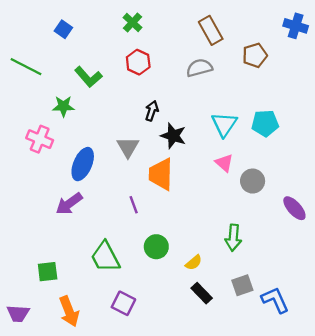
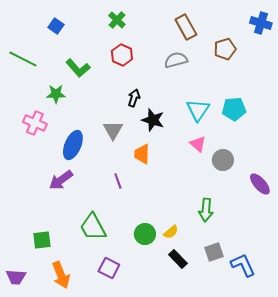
orange trapezoid: (161, 174) -> (142, 154), size x0.7
green circle: (156, 247) -> (145, 234), moved

